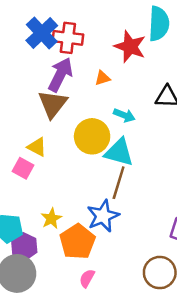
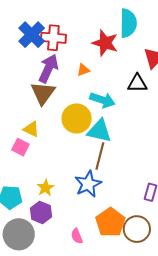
cyan arrow: (124, 115) -> (102, 100), size x1.4
orange pentagon: (77, 242) -> (110, 222), moved
purple hexagon: (24, 246) -> (41, 212), moved
pink semicircle: (87, 278) -> (77, 236), turned -49

